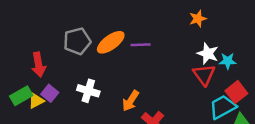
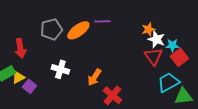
orange star: (198, 19) -> (148, 29), moved
purple line: (141, 45) -> (102, 21), moved
red square: (236, 92) -> (179, 57), moved
purple square: (50, 93) -> (29, 86), moved

